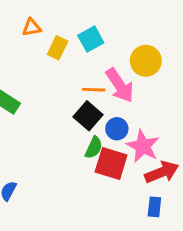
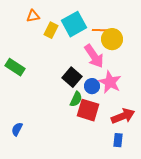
cyan square: (91, 39) -> (74, 24), size x1.4
orange line: (94, 90) -> (100, 30), moved
pink star: (143, 146) -> (110, 82), moved

